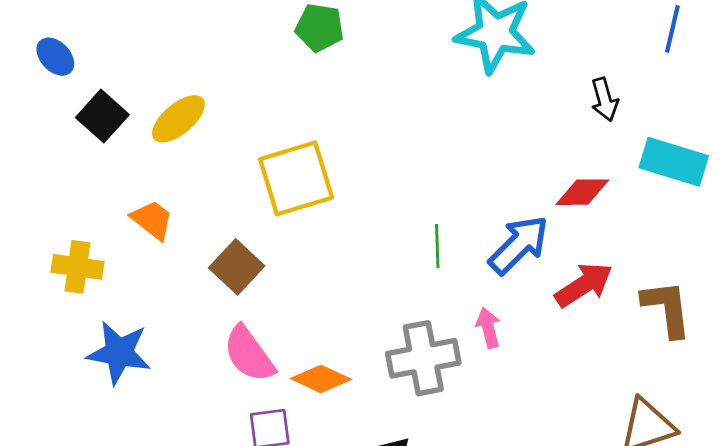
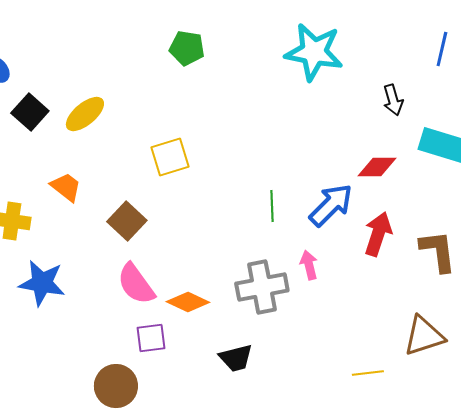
yellow square: (296, 178) -> (170, 157), size x0.7
red arrow: (584, 285) -> (378, 234), turned -39

